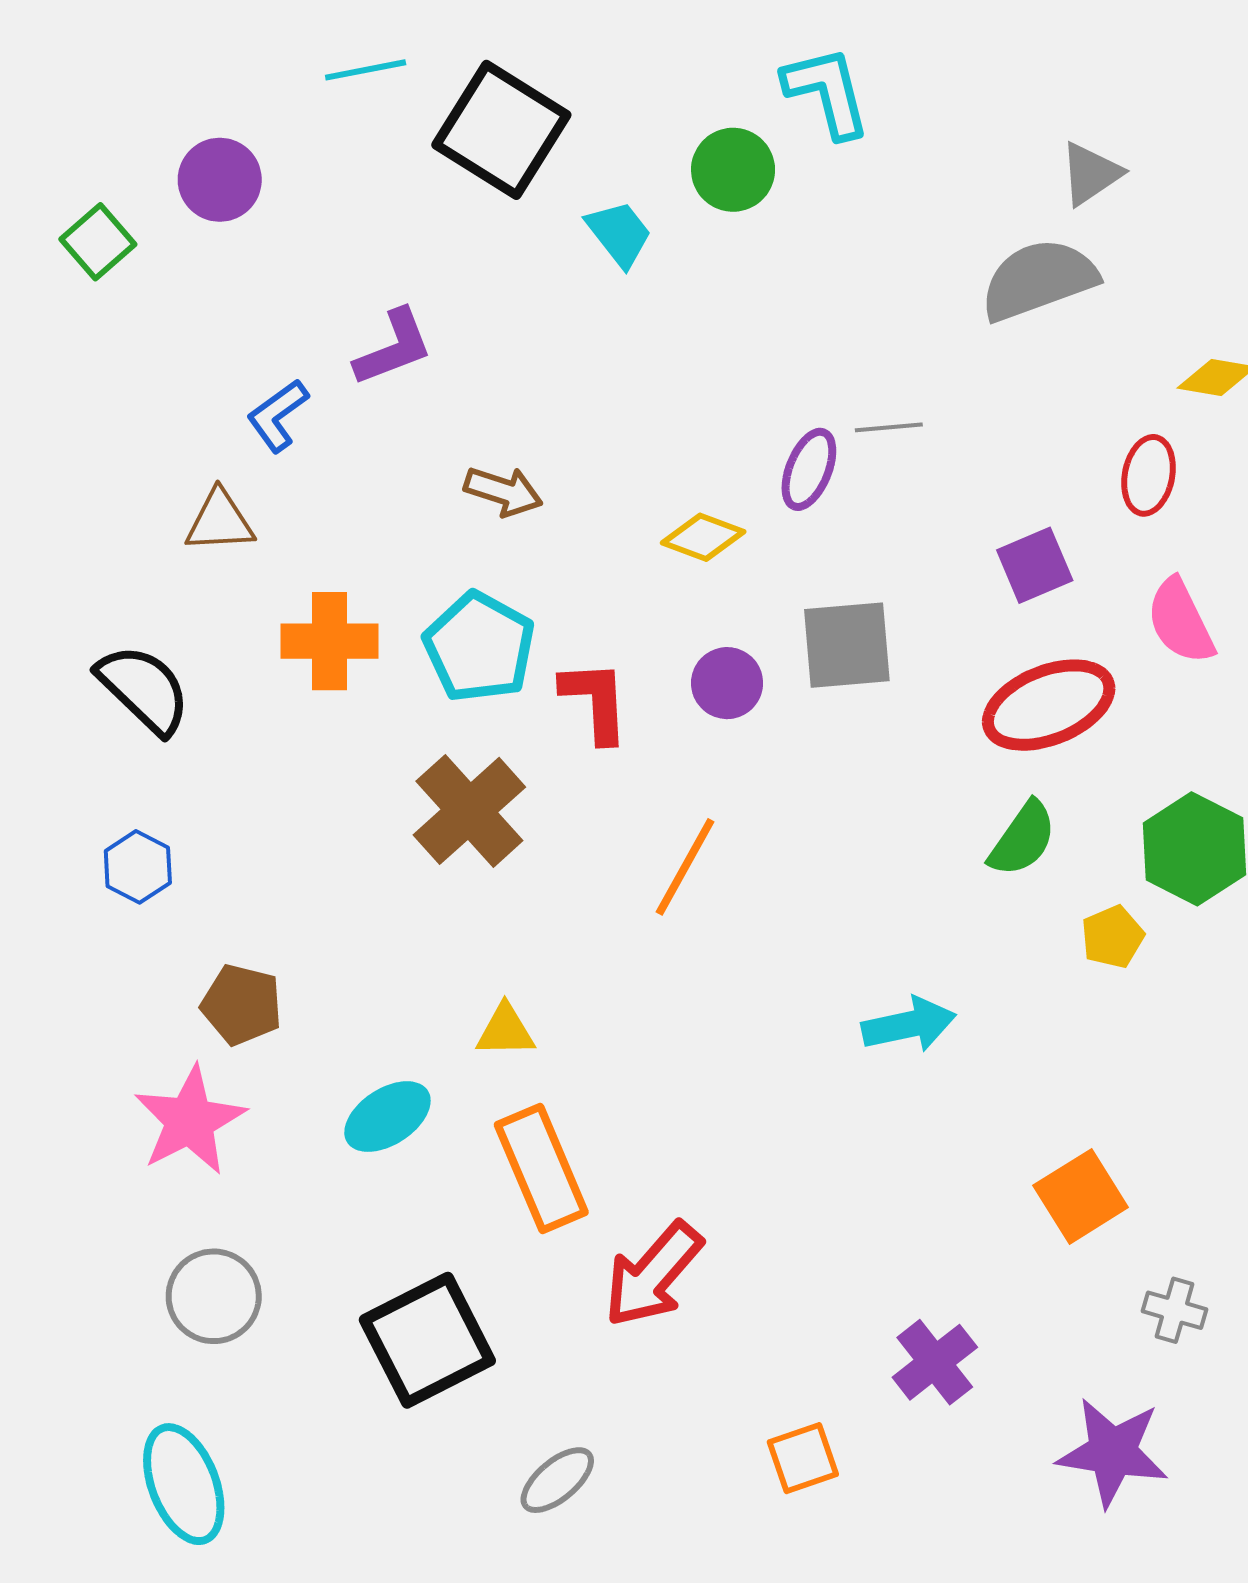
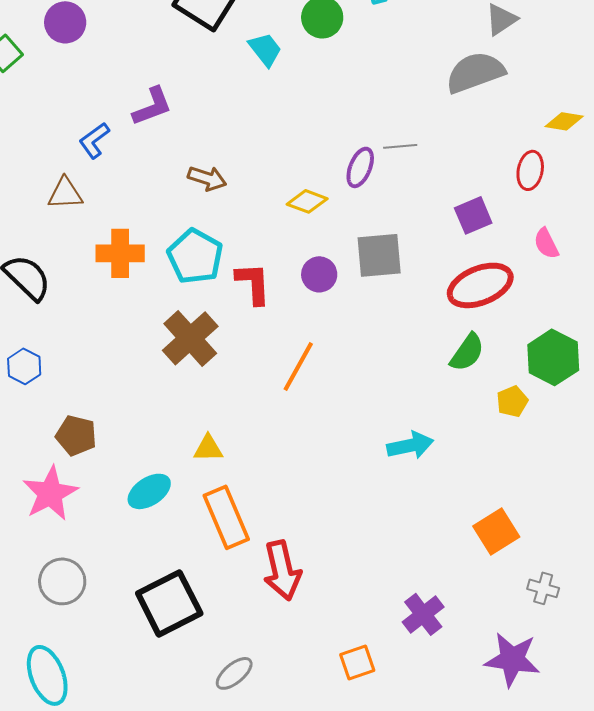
pink semicircle: (1180, 621) -> (546, 243), size x0.7
red arrow: (653, 1274) -> (282, 570), turned -54

